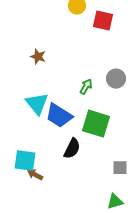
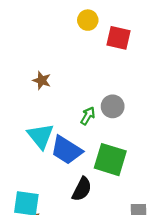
gray circle: (116, 79) -> (113, 106), moved
green arrow: (86, 87) -> (88, 116), moved

